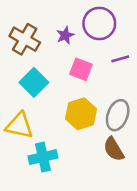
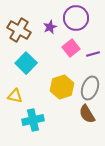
purple line: (120, 59) -> (93, 54), moved
pink square: (81, 69) -> (71, 48), moved, turned 30
yellow triangle: (19, 126) -> (15, 96), size x0.7

